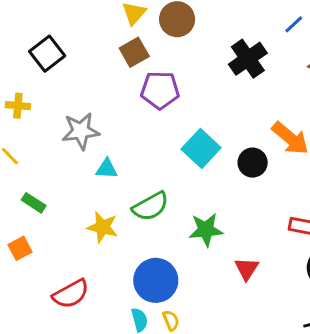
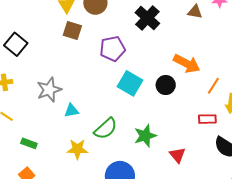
brown square: (134, 52) -> (72, 30), turned -30
purple pentagon: (160, 90) -> (113, 49), moved

